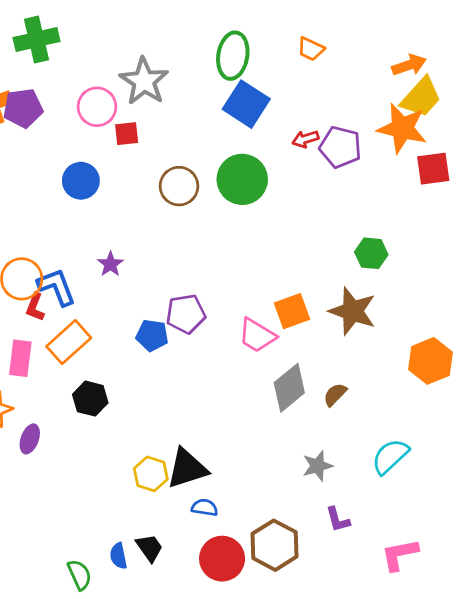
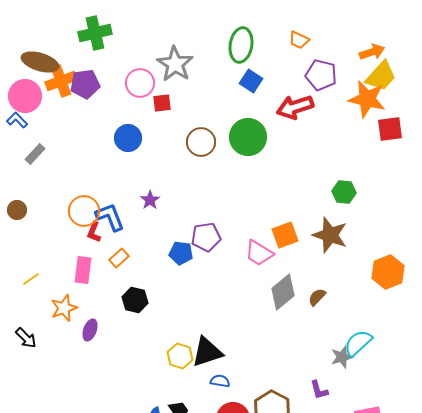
blue square: (246, 104) -> (251, 81), size x0.7
red arrow: (305, 139) -> (295, 107), size x1.8
purple pentagon: (340, 147) -> (321, 75), moved
orange rectangle: (69, 342) -> (119, 258), size x0.6
gray star: (318, 466) -> (342, 357), moved

